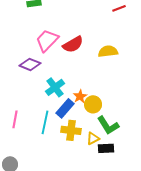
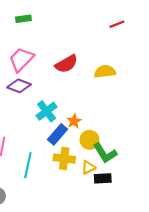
pink trapezoid: (47, 40) -> (21, 59), moved
yellow circle: (93, 104) -> (89, 140), moved
cyan line: (45, 122) -> (28, 165), moved

